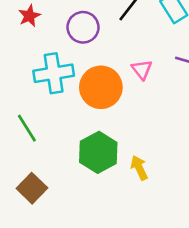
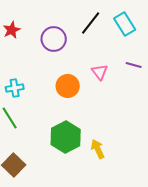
cyan cross: (54, 73) -> (15, 88), moved, size x0.6
orange circle: (101, 87) -> (68, 86), size x0.7

